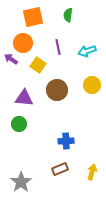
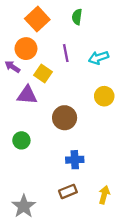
orange square: (33, 17) -> (37, 19), turned -30
brown circle: (57, 90) -> (65, 118), moved
purple triangle: (24, 98) -> (27, 95), moved

